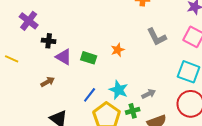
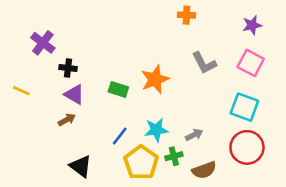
orange star: (118, 50) -> (155, 79), size x1.6
purple triangle: (64, 57) -> (74, 94), moved
cyan star: (119, 90) -> (156, 130), turned -30

